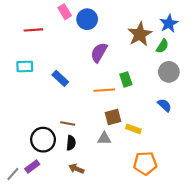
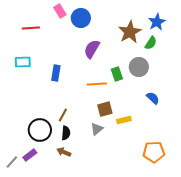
gray circle: (169, 72) -> (139, 67), moved
blue rectangle: (60, 78) -> (56, 73), turned 56
brown line: (68, 123) -> (63, 115), turned -72
yellow rectangle: (133, 129) -> (124, 120), turned -32
gray triangle: (104, 139) -> (97, 129), turned -40
orange pentagon: (145, 163) -> (154, 152), moved
brown arrow: (76, 169) -> (64, 152), moved

